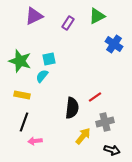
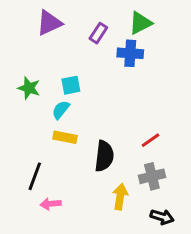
blue cross: (114, 44) -> (130, 53), moved, turned -30
green star: (20, 61) -> (29, 88), size x0.7
yellow rectangle: (22, 95) -> (65, 137), moved
red line: (95, 97) -> (151, 140), moved
yellow arrow: (83, 136) -> (120, 197), turned -30

